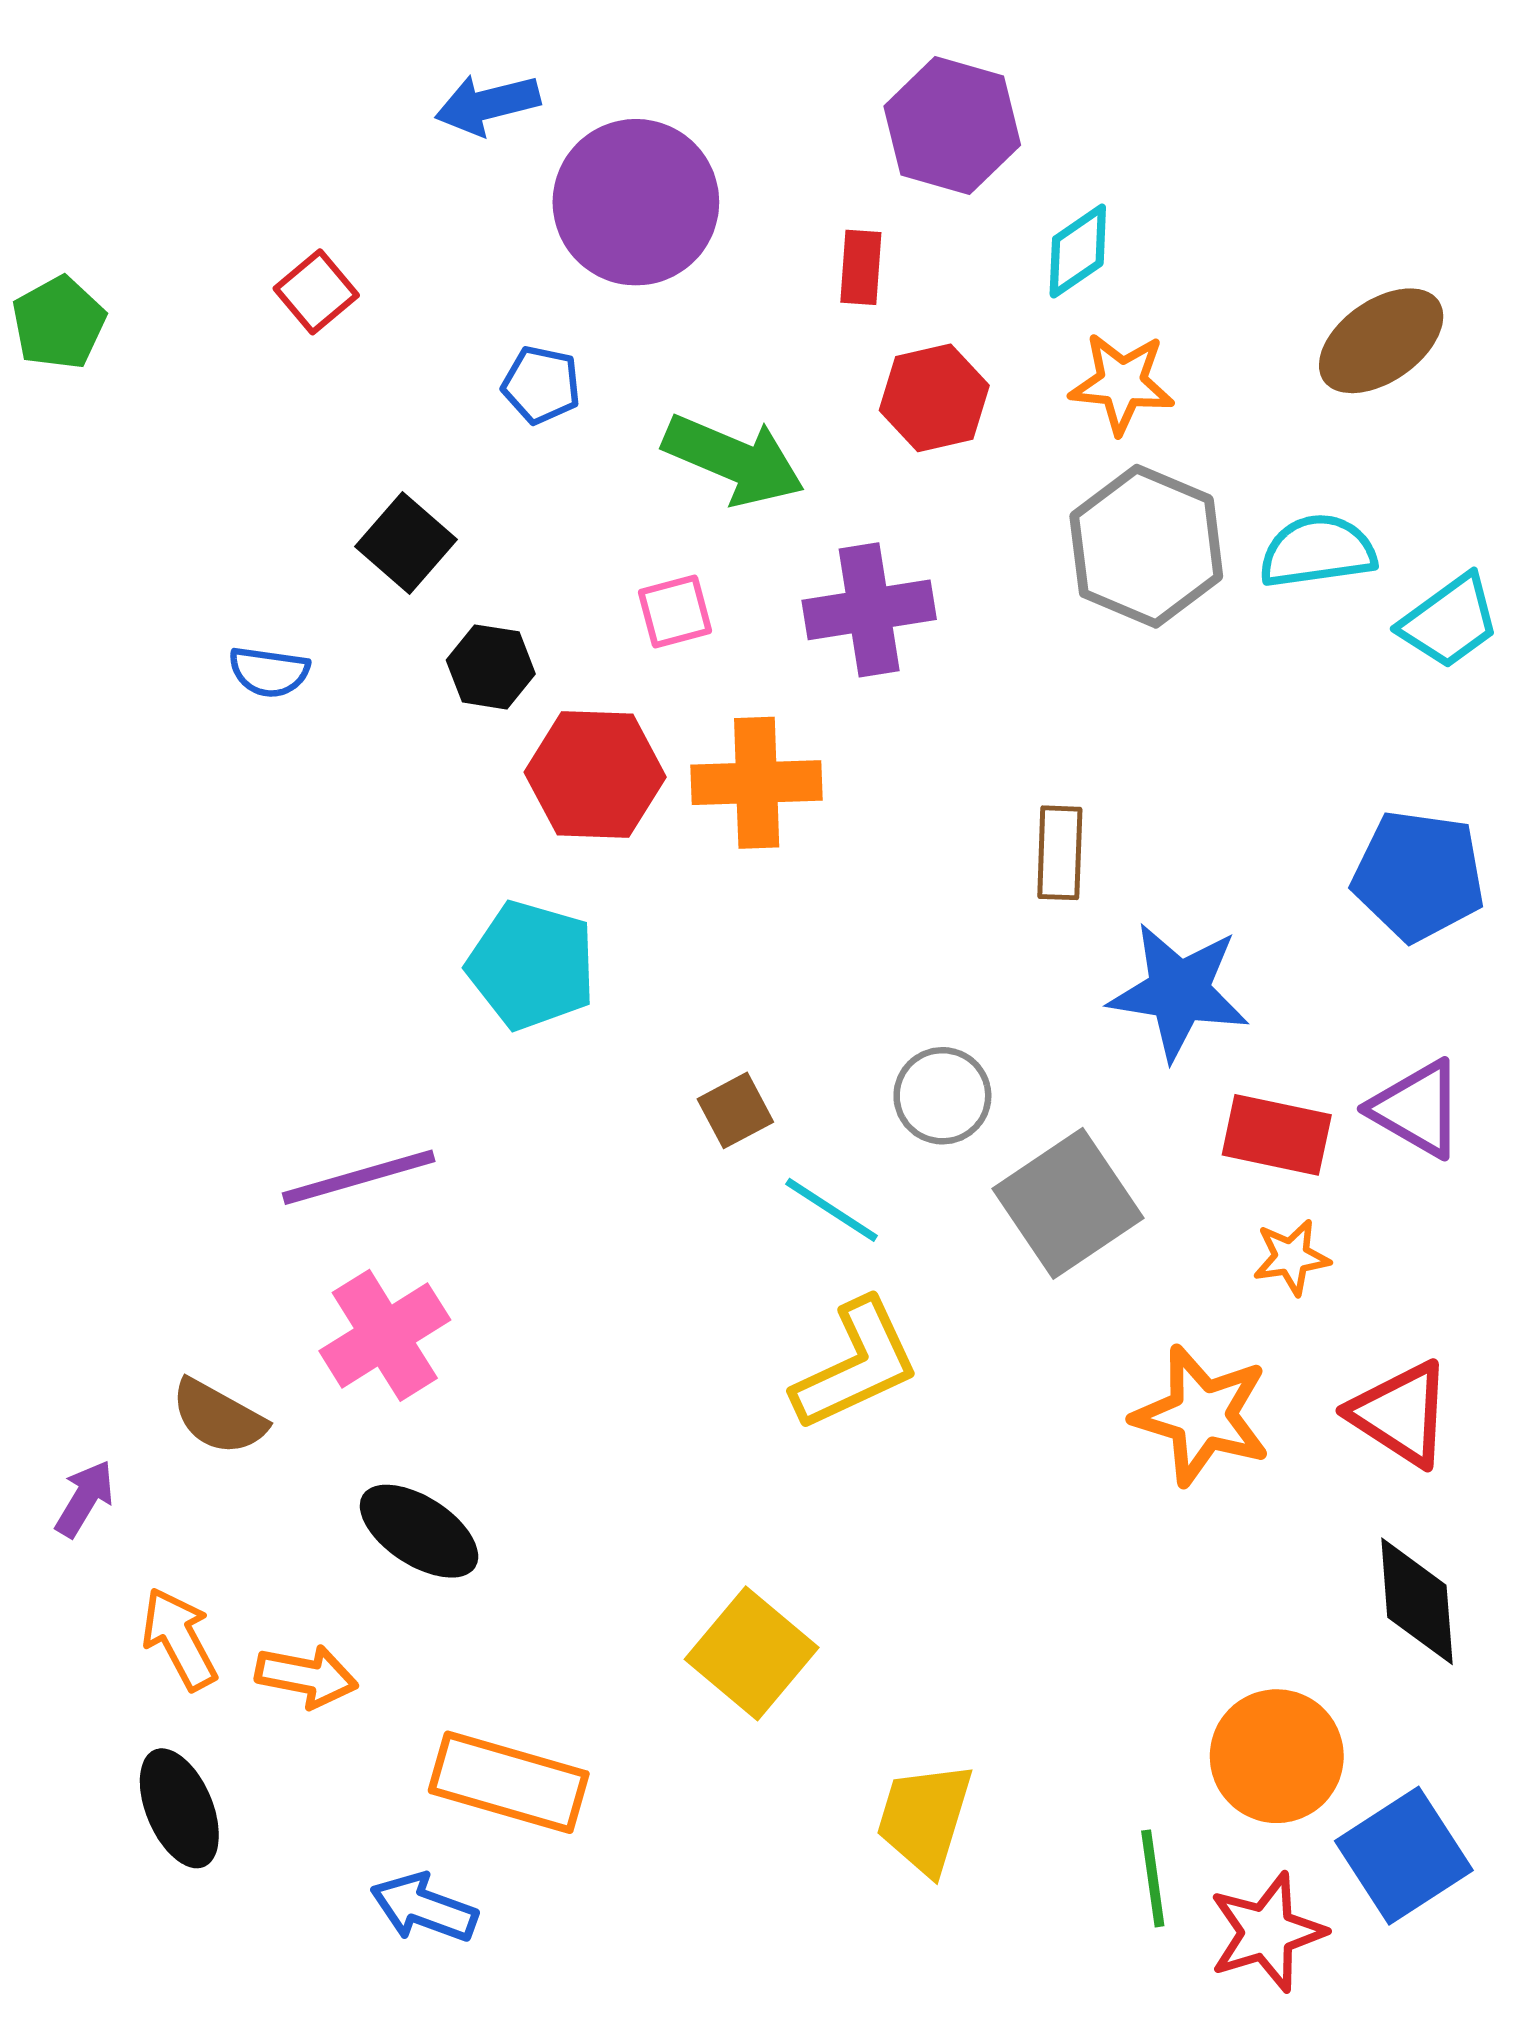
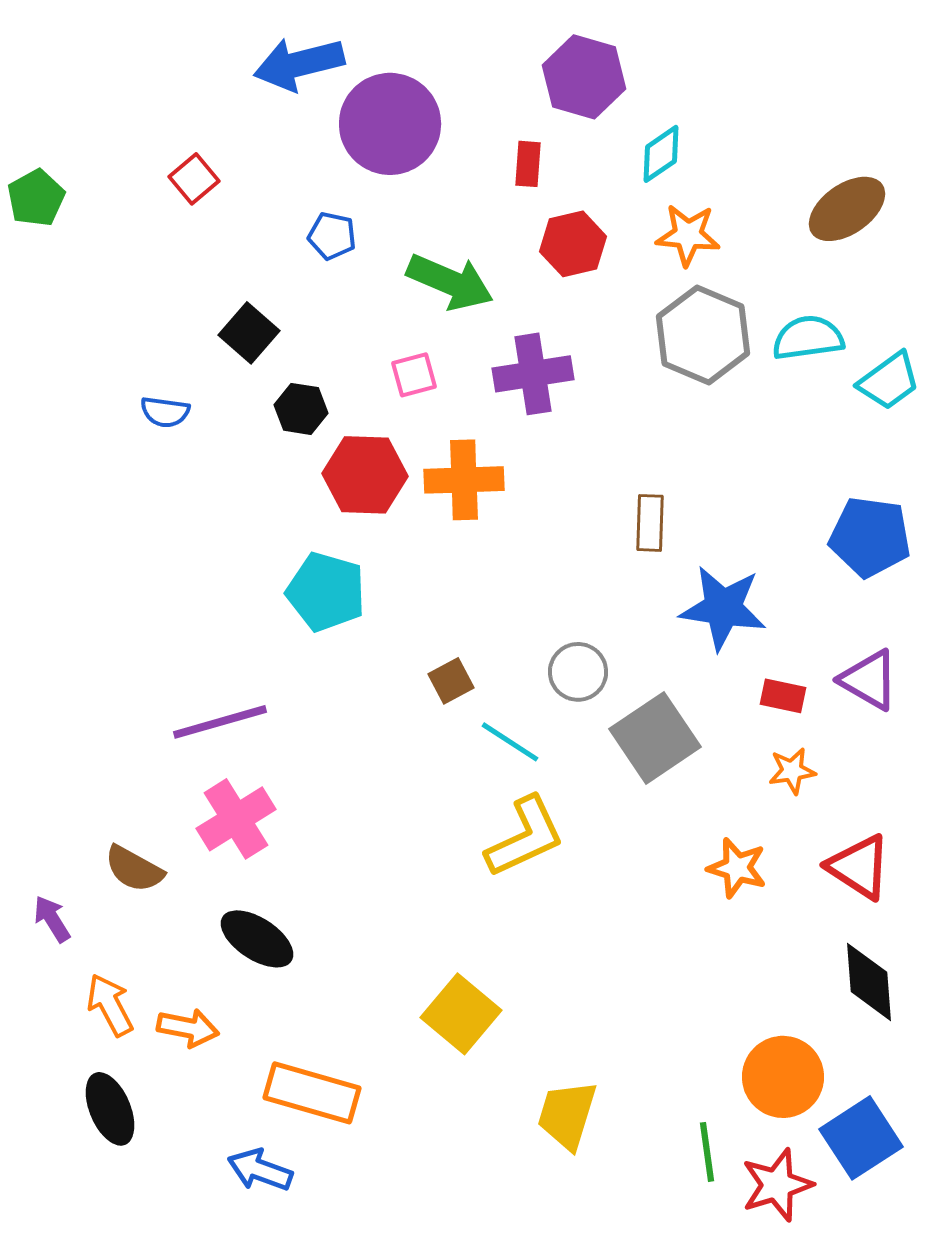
blue arrow: (488, 104) -> (299, 64), size x1.4
red rectangle: (1277, 1135) -> (783, 696), size x0.7
orange star: (1202, 1415) -> (737, 868), size x0.7
purple arrow: (85, 1499) -> (52, 919), turned -63

